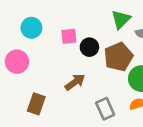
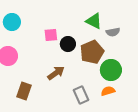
green triangle: (121, 19) -> (94, 21), turned -48
cyan circle: (31, 28) -> (12, 22), moved

